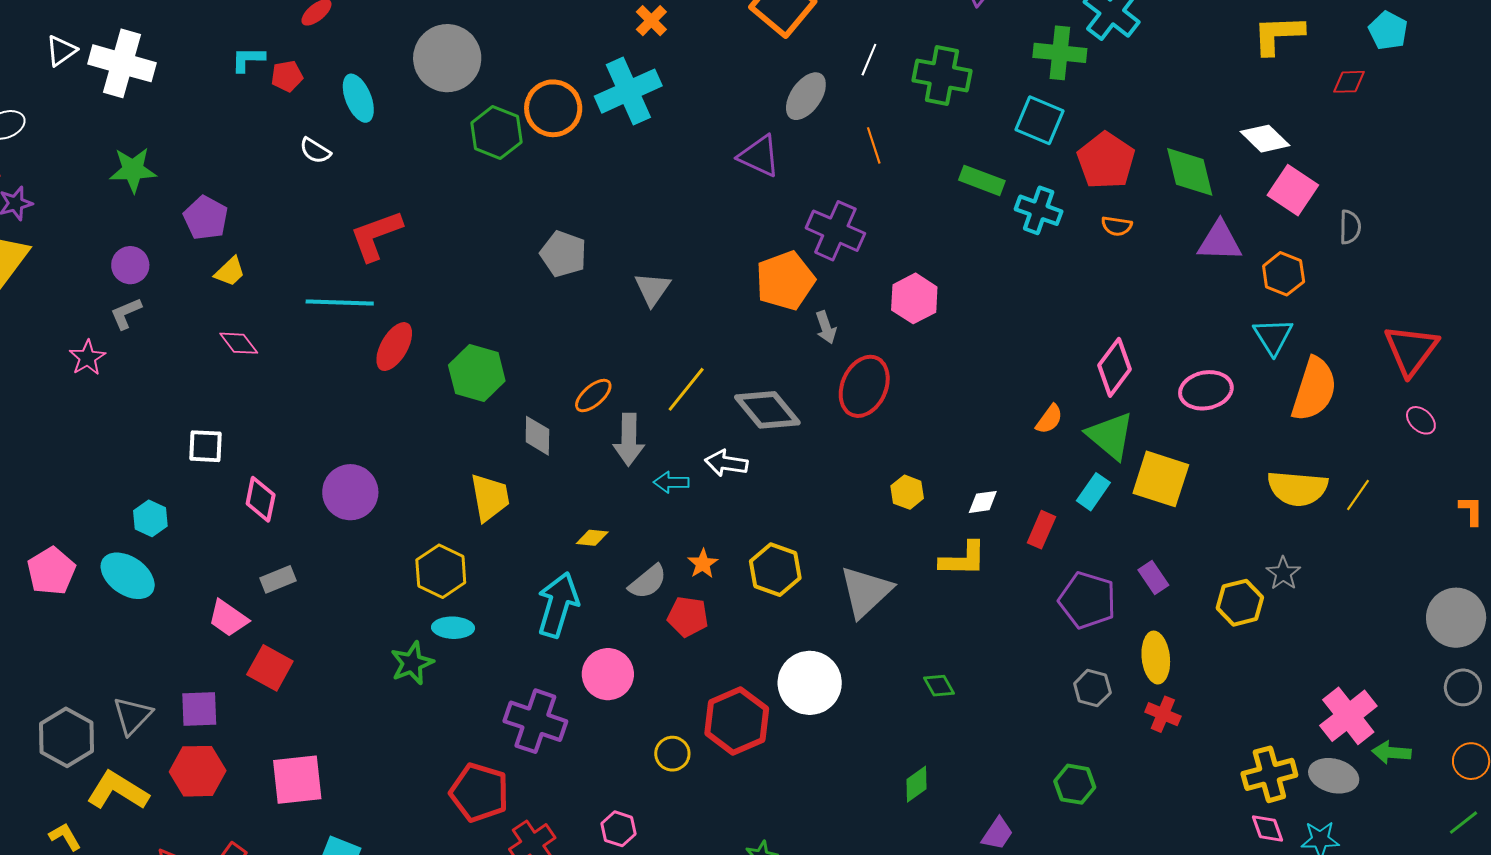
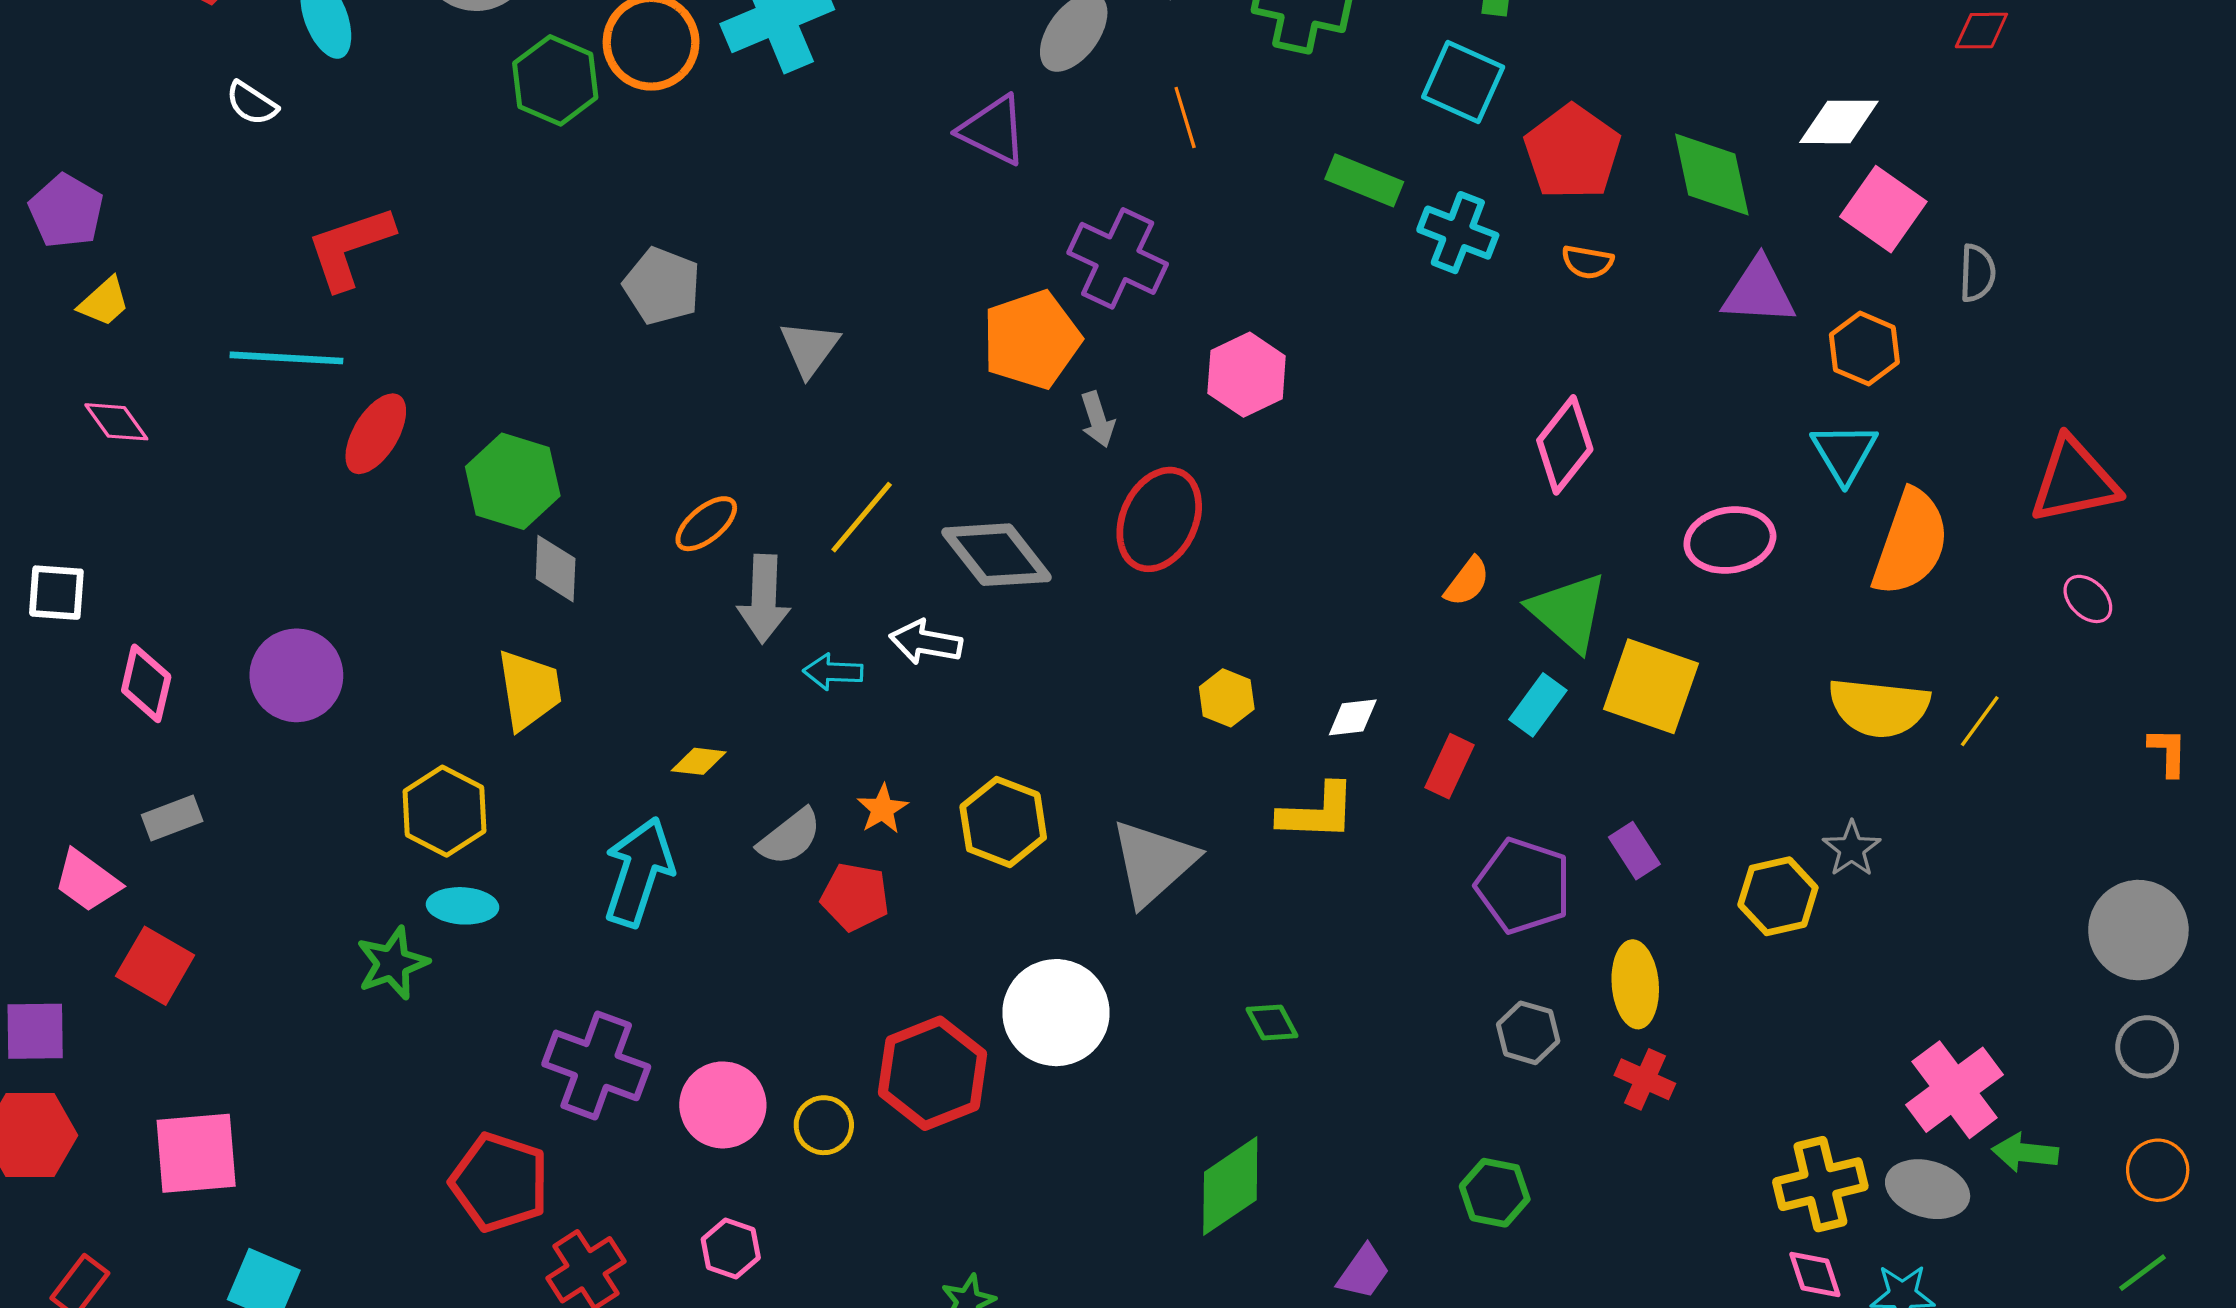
white diamond: (1265, 139) -> (1839, 122), turned -45
red triangle: (1411, 350) -> (2074, 481), turned 40
pink diamond: (1115, 367) -> (1565, 445), moved
gray diamond: (537, 436) -> (556, 569), moved
pink circle: (608, 674) -> (723, 1105), moved
green diamond: (916, 784) -> (1230, 1186), size x1.6

